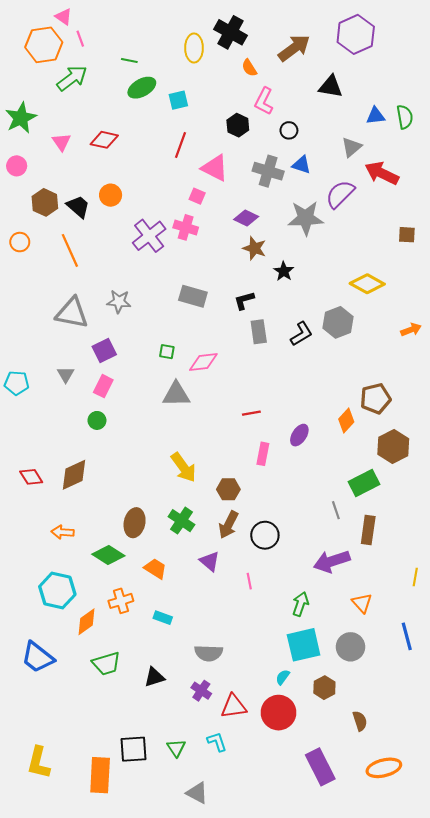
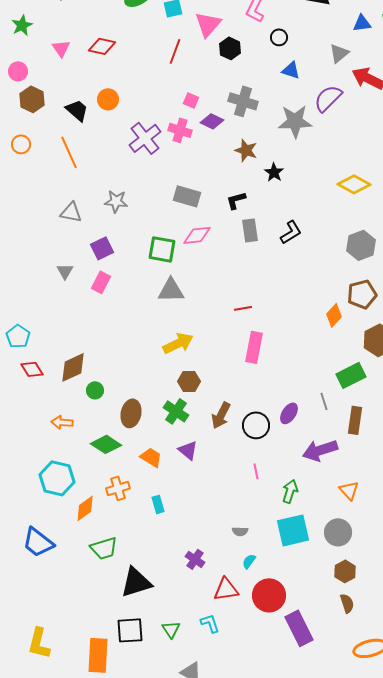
green star: (21, 118) -> (22, 25), size x0.7
black hexagon: (238, 125) -> (230, 48), moved
pink triangle: (215, 168) -> (208, 24), moved, turned 44
gray cross: (268, 171) -> (243, 101), moved
brown hexagon: (45, 202) -> (32, 99), moved
purple diamond: (246, 218) -> (212, 121), moved
gray triangle: (72, 313) -> (71, 212), size x0.7
gray hexagon: (338, 322) -> (361, 245), moved
green square: (167, 352) -> (162, 249), size x1.8
pink diamond: (203, 362) -> (197, 235), moved
cyan pentagon: (17, 383) -> (18, 336), moved, turned 30
green circle: (97, 420) -> (95, 390), moved
purple ellipse: (299, 435) -> (289, 413), moved
pink rectangle: (263, 454) -> (254, 347), size x1.4
yellow arrow: (184, 467) -> (178, 343), moved, turned -80
brown hexagon: (228, 489) -> (189, 381), moved
purple triangle: (210, 561) -> (188, 450), moved
pink line: (249, 581) -> (256, 471), moved
cyan rectangle: (163, 618) -> (158, 504), turned 54
gray semicircle: (209, 653) -> (240, 531), moved, size x0.6
black triangle: (154, 677) -> (136, 582), moved, size x1.6
cyan semicircle: (283, 677) -> (249, 561), moved
brown hexagon: (324, 688) -> (345, 571), moved
purple cross: (201, 691) -> (195, 559), moved
purple rectangle: (320, 767) -> (299, 628), moved

